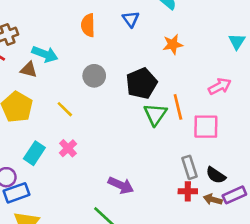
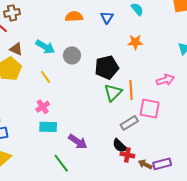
orange semicircle: (88, 25) -> (74, 17), turned 78
cyan arrow: (45, 54) -> (45, 47), moved
brown triangle: (29, 70) -> (16, 49), moved
cyan rectangle: (34, 153) -> (48, 127), moved, turned 48
gray rectangle: (190, 167) -> (129, 123), moved, turned 66
black semicircle: (216, 175) -> (120, 146), moved

